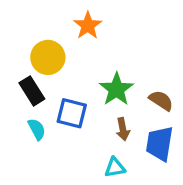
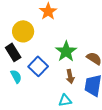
blue square: (72, 113) -> (38, 66), turned 30

